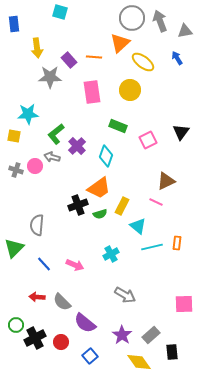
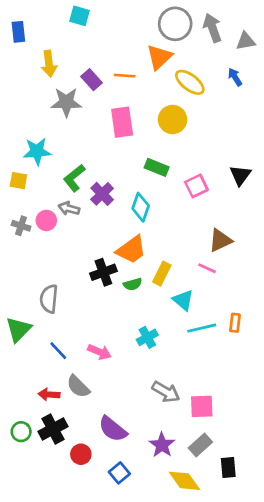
gray semicircle: (62, 302) -> (78, 386), moved
pink square: (184, 304) -> (202, 406), moved
black cross: (35, 338) -> (53, 429), moved

